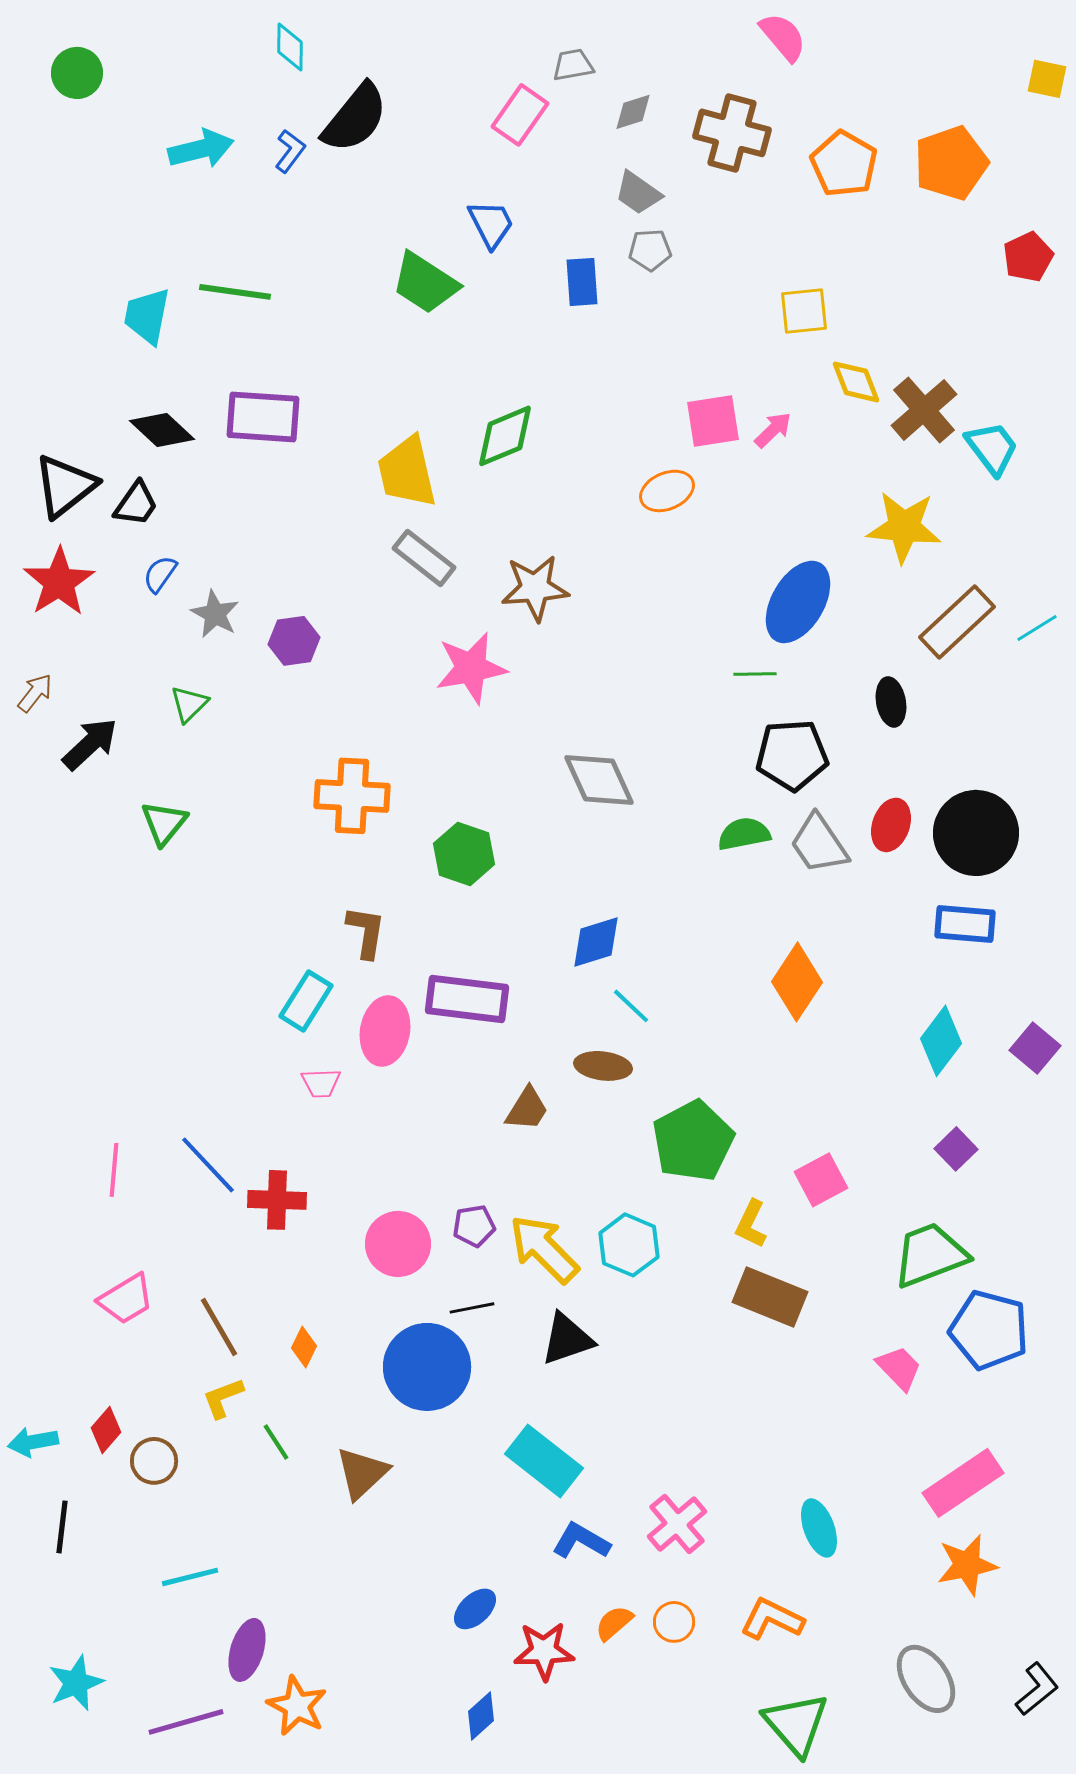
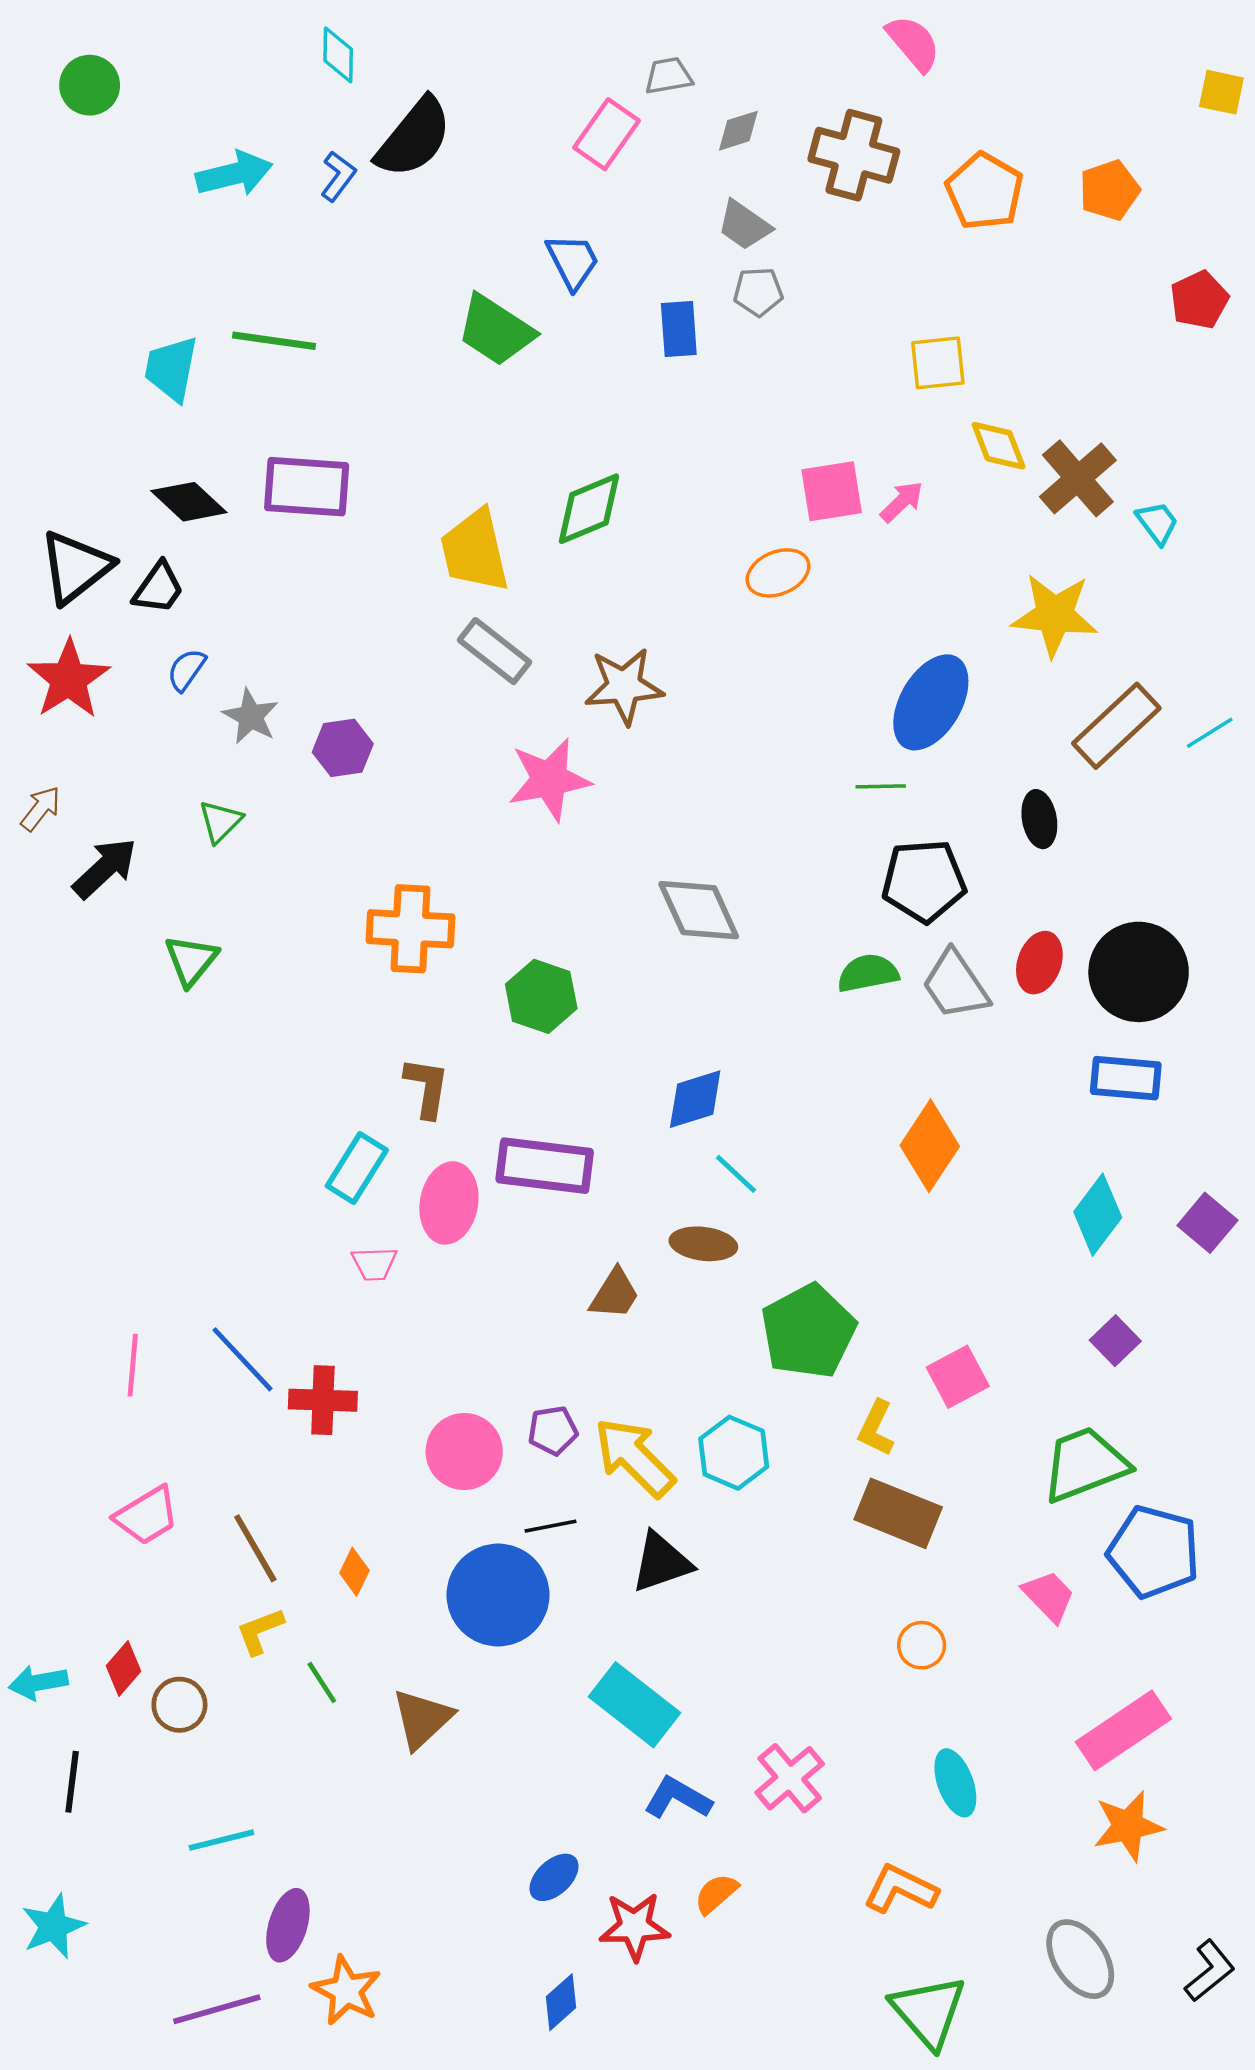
orange pentagon: (951, 163) -> (1109, 190), size x0.7
cyan trapezoid: (992, 448) -> (1157, 523), size x0.7
orange circle: (674, 1622) -> (922, 1645), moved
cyan star: (76, 1683) -> (53, 1926), moved

